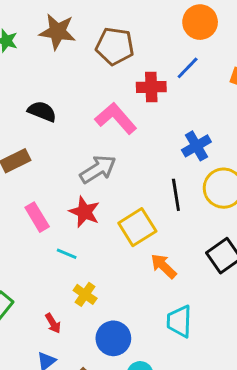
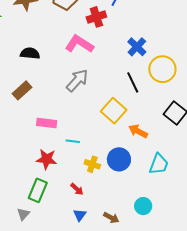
red star: (84, 212) -> (47, 159), moved
pink rectangle: (37, 217) -> (47, 123), turned -36
cyan trapezoid: (179, 321) -> (159, 164), turned -145
blue circle: (113, 338) -> (119, 159), moved

